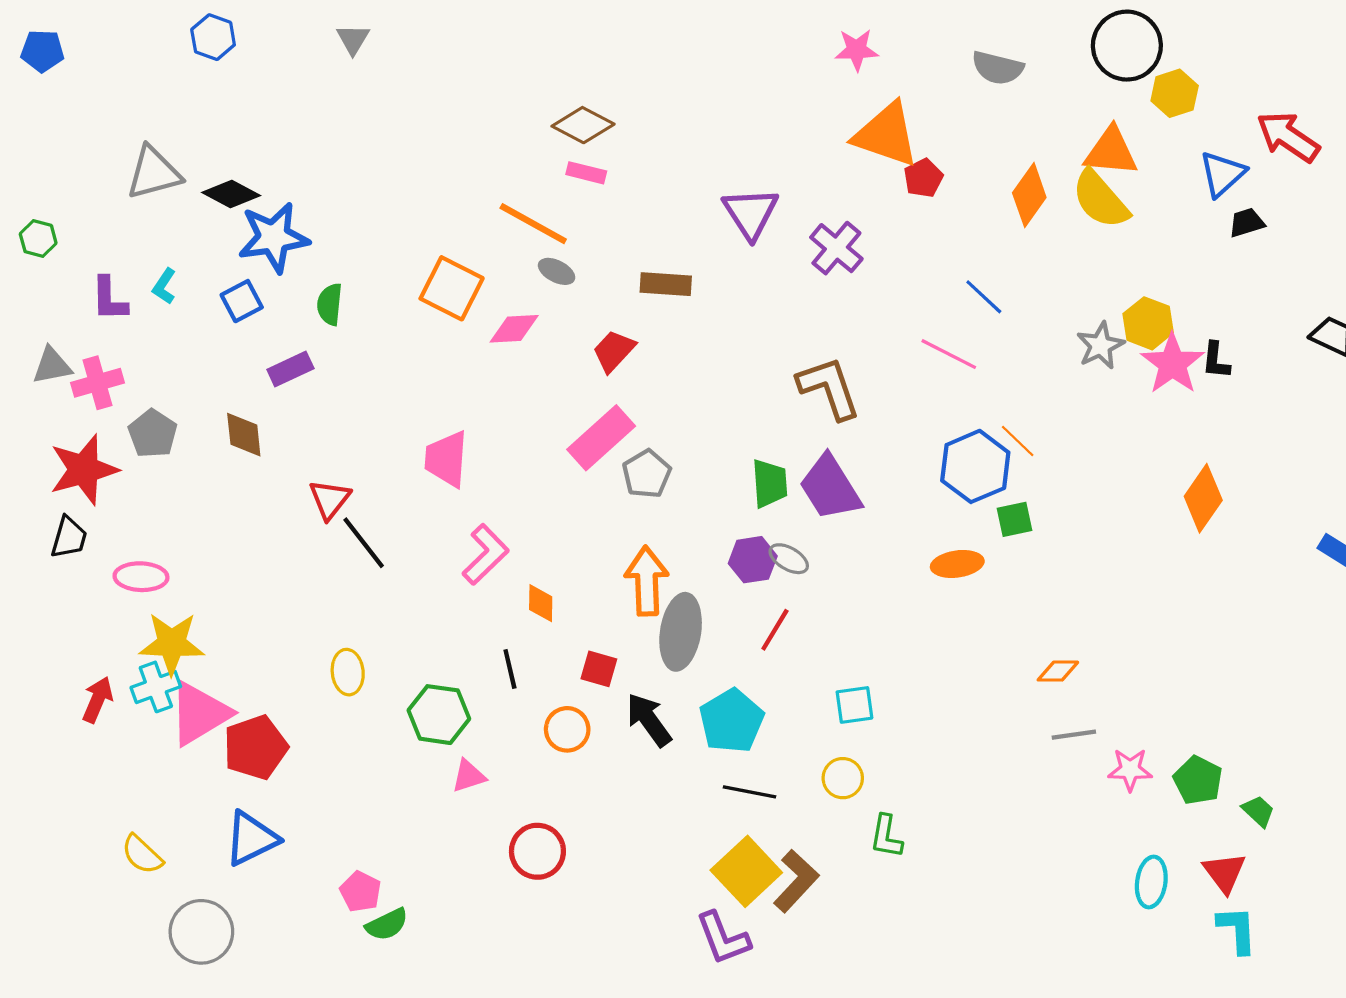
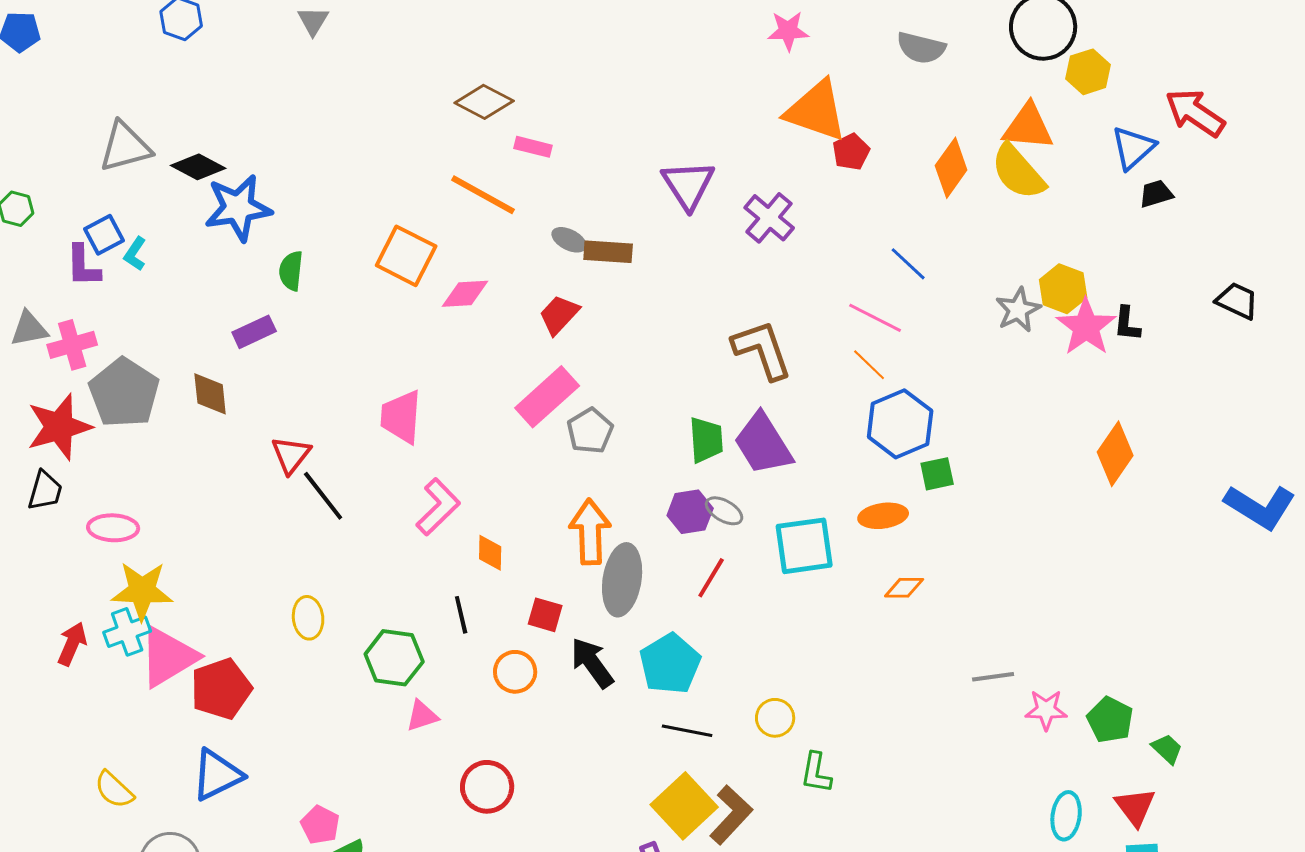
brown diamond: (583, 125) -> (484, 102), moved
gray ellipse: (557, 271) -> (569, 240), moved
blue square: (242, 301) -> (104, 235), moved
gray pentagon: (153, 434) -> (124, 393), size x1.5
orange line: (1018, 441) -> (869, 365), moved
orange diamond: (1058, 671) -> (904, 588), moved
cyan square: (854, 705) -> (804, 546), moved, size x1.6

